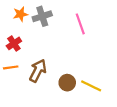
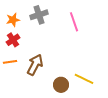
orange star: (20, 14) -> (13, 20), moved
brown circle: (67, 83) -> (61, 85), moved

